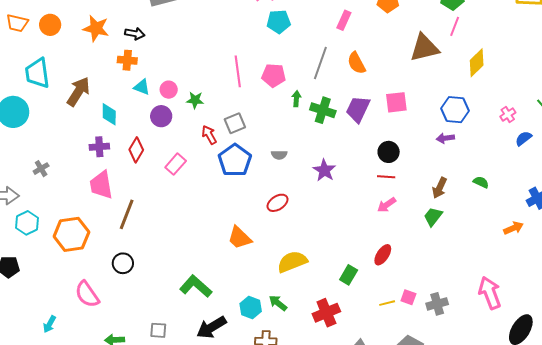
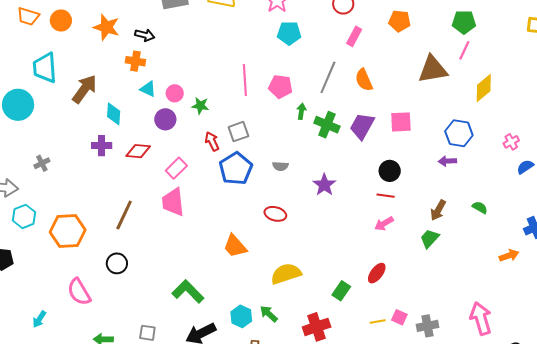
red diamond: (136, 150) -> (138, 151), turned 60
pink trapezoid: (101, 185) -> (173, 202), moved
red ellipse: (278, 203) -> (275, 214), turned 45

